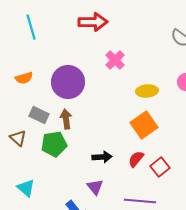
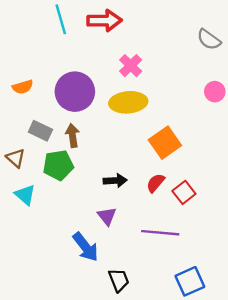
cyan line: (31, 27) -> (61, 19), moved
yellow ellipse: (147, 91) -> (128, 102), moved, size x1.4
cyan triangle: (26, 188) -> (25, 195), moved

